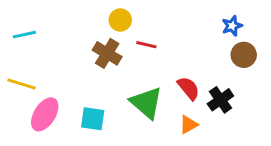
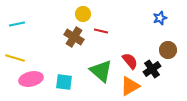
brown circle: (244, 55) -> (168, 50), moved
pink ellipse: (45, 114) -> (31, 79), turned 45
orange triangle: (189, 125) -> (130, 86), size x1.5

